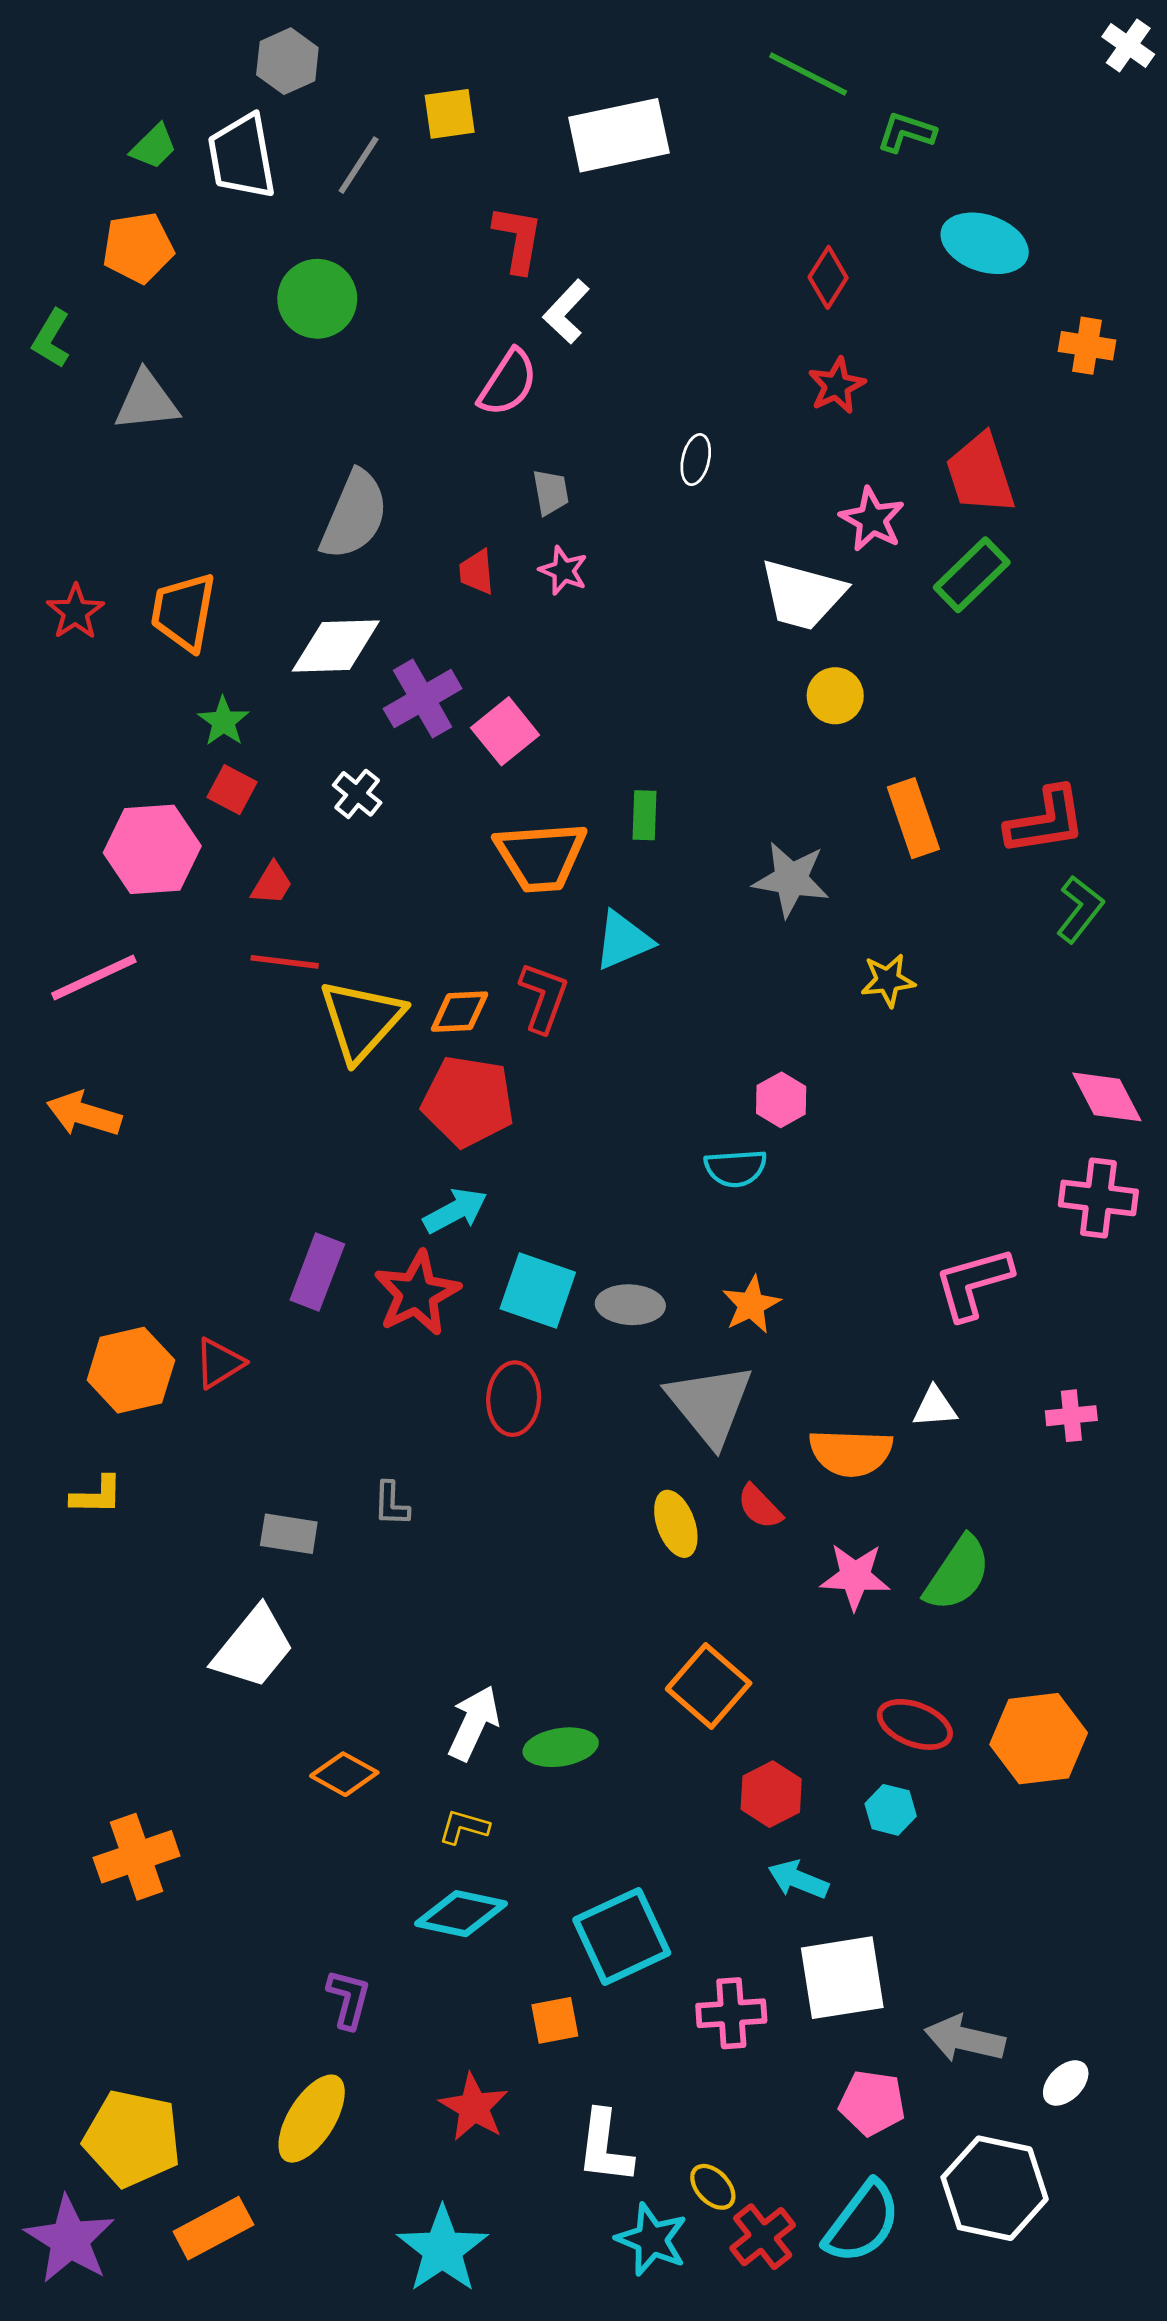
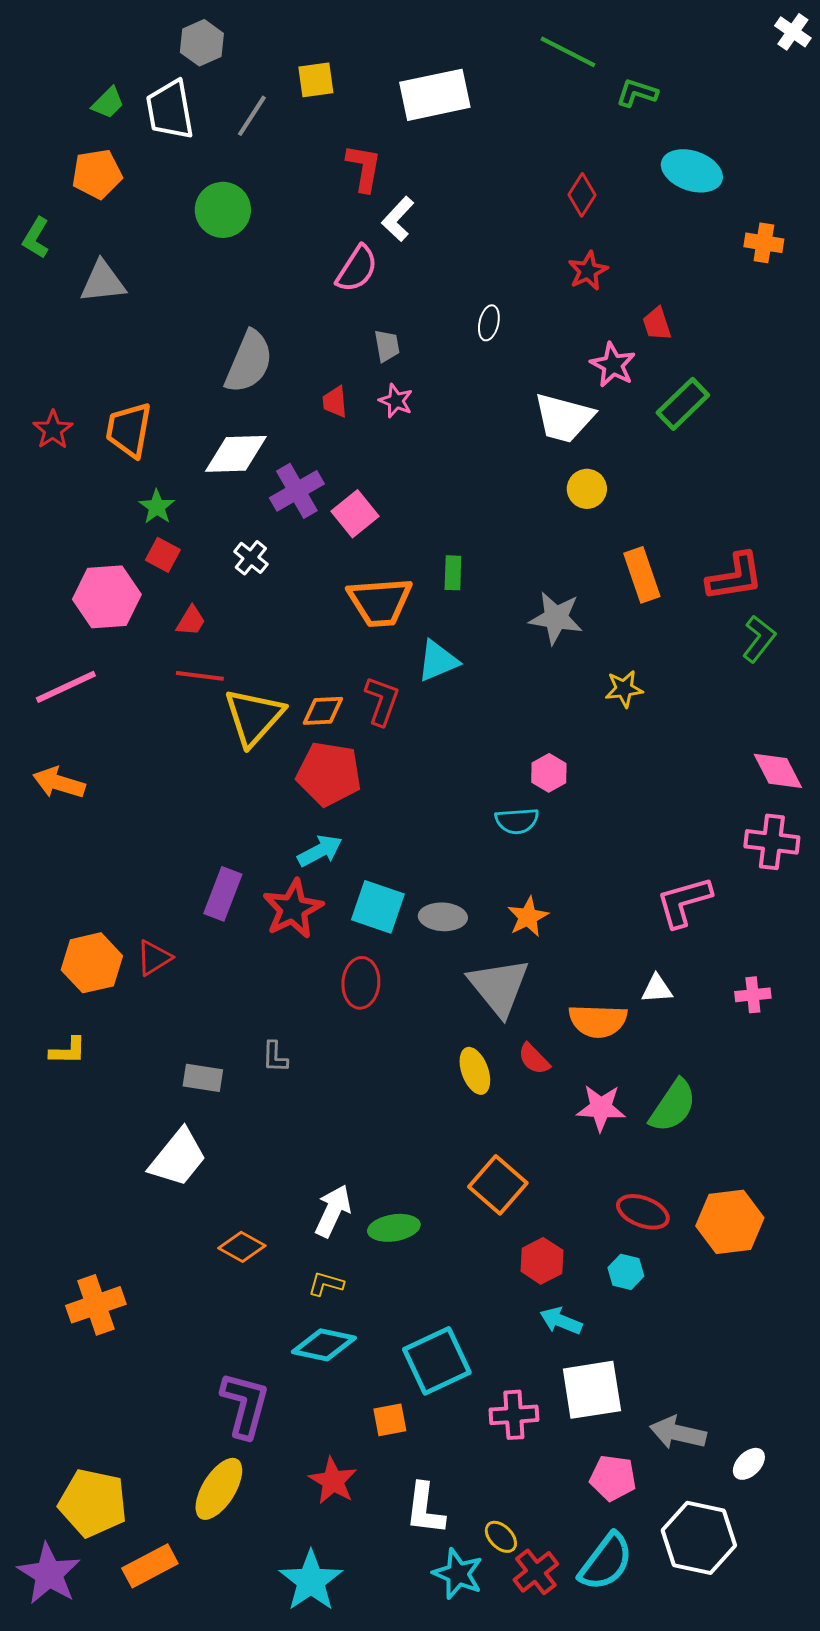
red trapezoid: (980, 474) -> (657, 324), moved, size x0.6
purple L-shape: (349, 1999) -> (245, 1405), size x1.6

